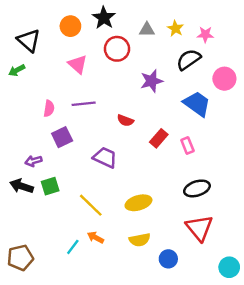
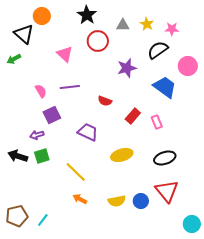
orange circle: (70, 26) -> (42, 16), moved
pink semicircle: (49, 108) -> (41, 91), turned -40
purple arrow: (33, 161) -> (37, 135), moved
yellow ellipse: (138, 203) -> (122, 155), moved
cyan line: (73, 247) -> (43, 220), moved
blue circle: (168, 259) -> (141, 201), moved

